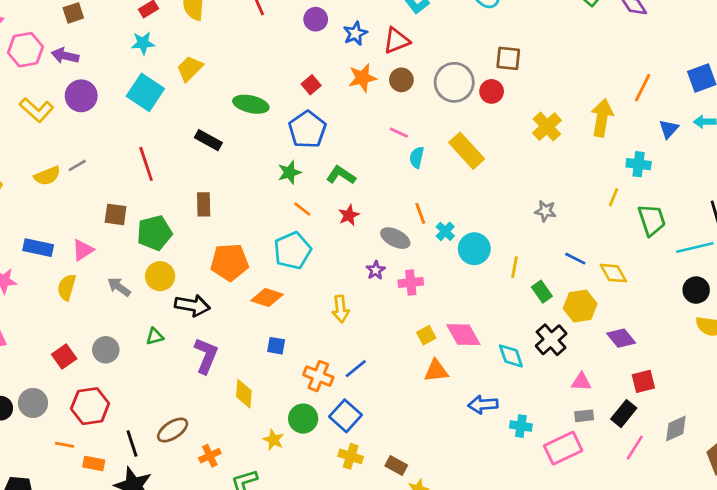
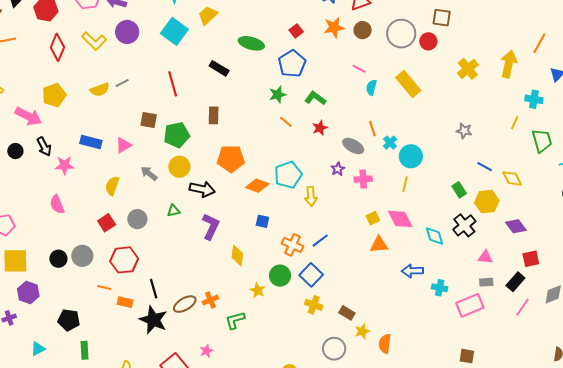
cyan pentagon: (292, 251) -> (288, 175), moved
yellow line: (514, 267) -> (405, 184), moved
yellow semicircle: (67, 287) -> (112, 186), moved
brown ellipse: (173, 430) -> (185, 304), moved

